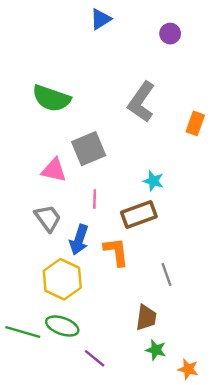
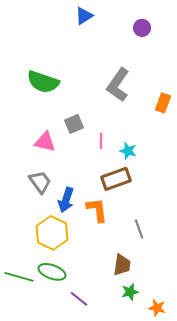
gray square: (89, 149) -> (74, 124), size x0.7
pink line: (95, 199) -> (101, 141), moved
green star: (156, 350) -> (130, 292), turned -30

